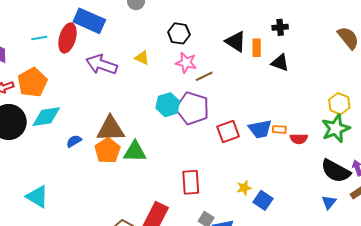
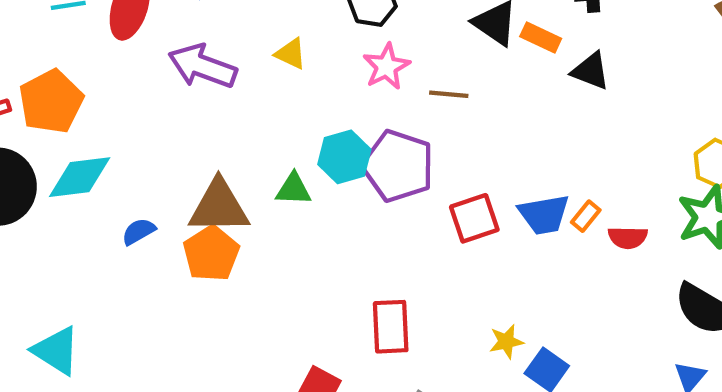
orange rectangle: (257, 48) -> (541, 37), turned -66
pink star: (186, 63) -> (386, 67), turned 30
brown line: (204, 76) -> (449, 94), moved, turned 30
orange rectangle: (279, 129) -> (586, 216), turned -56
green triangle: (135, 152) -> (293, 189), moved, size x0.7

